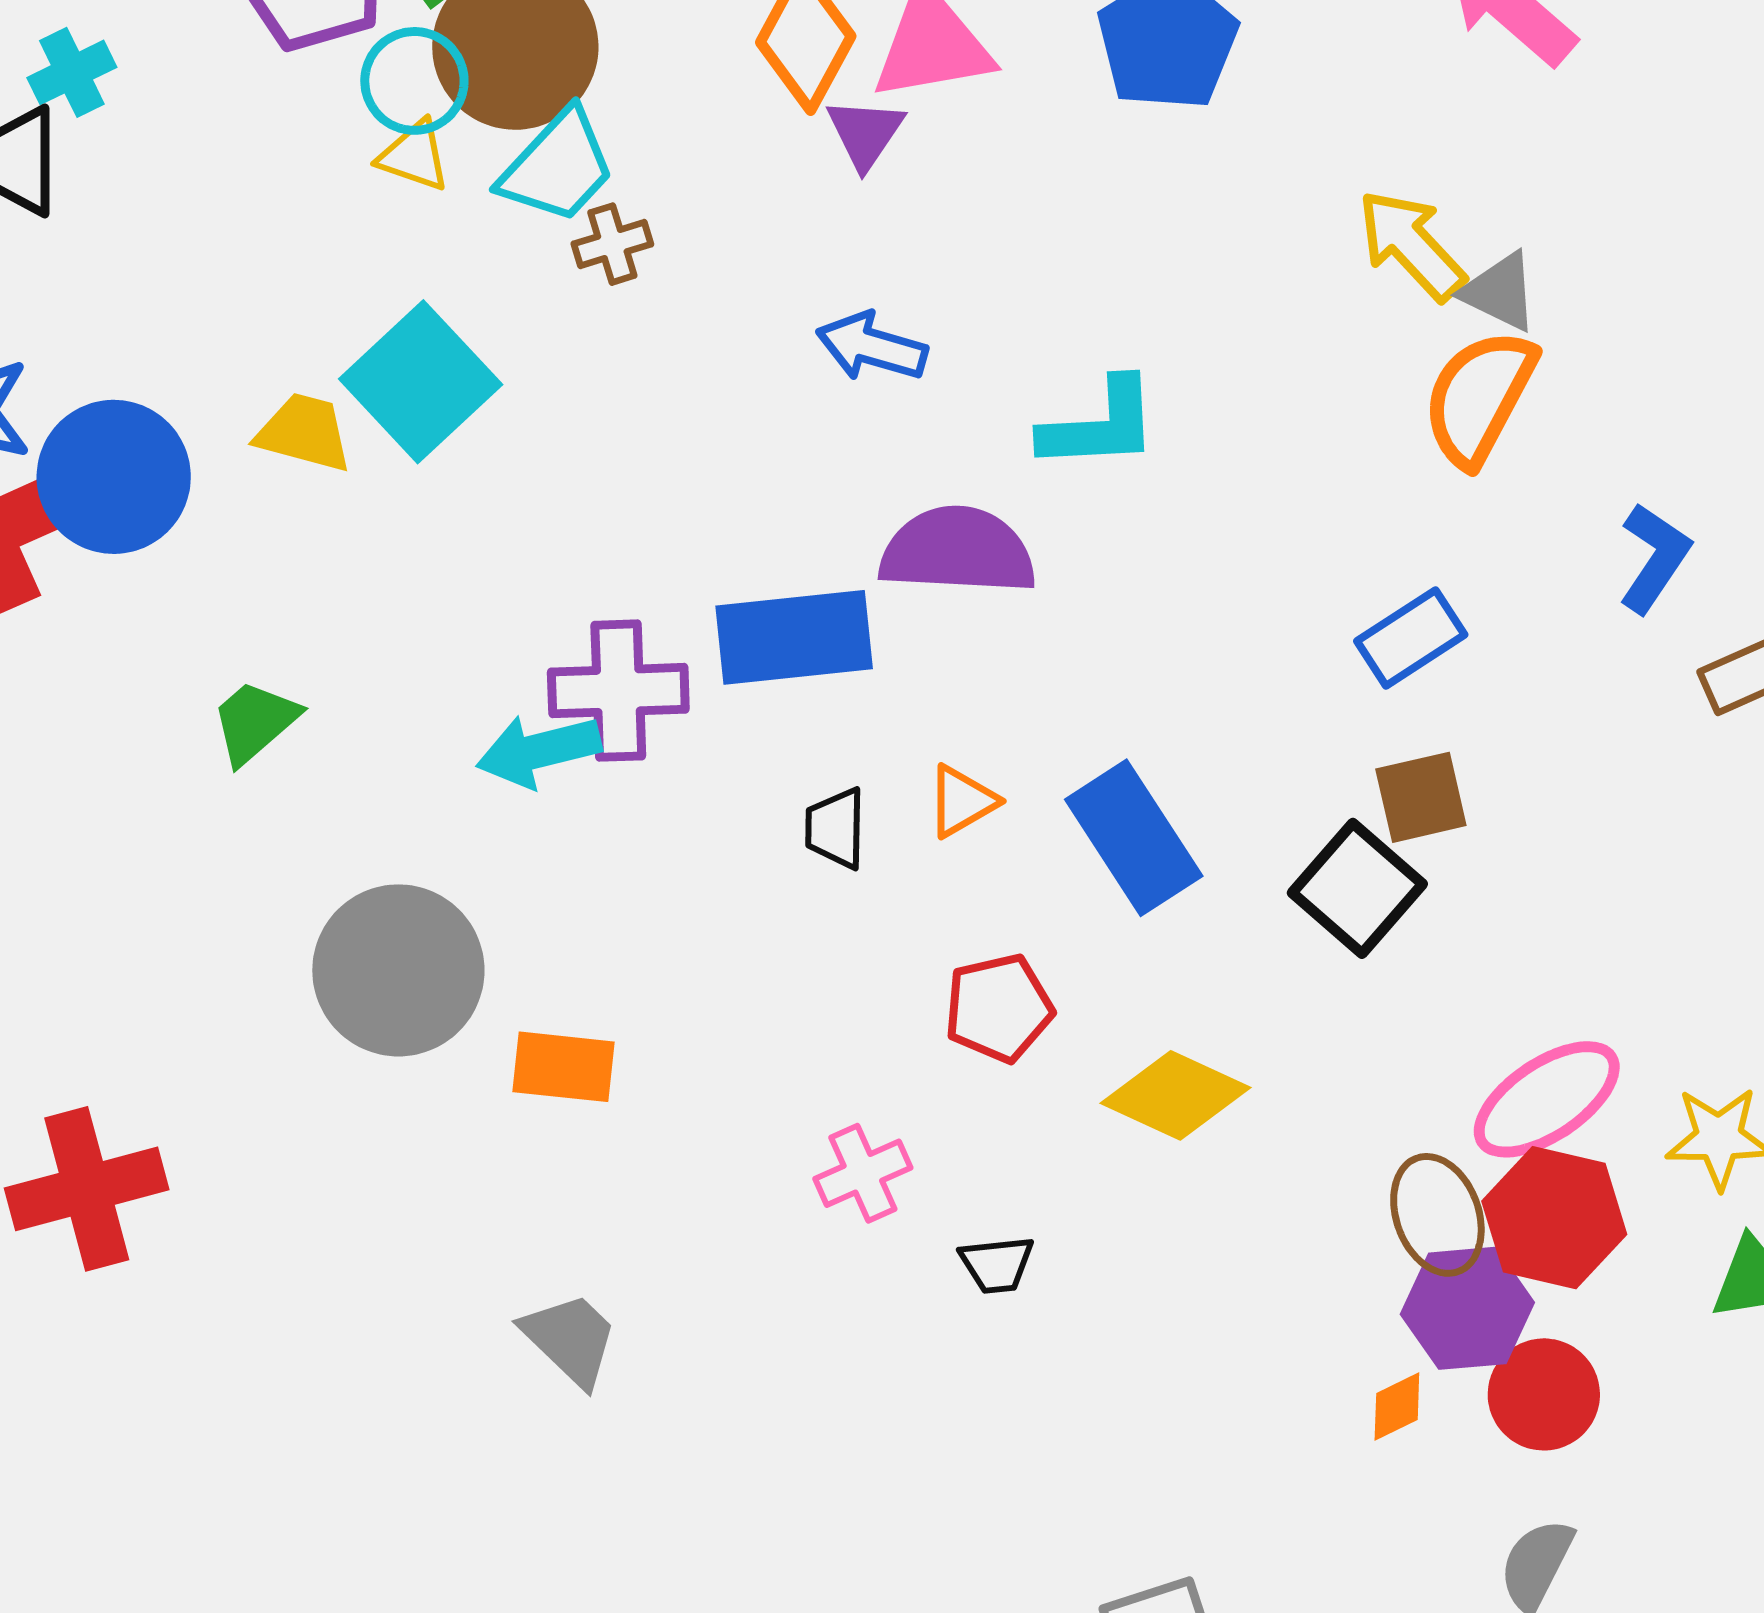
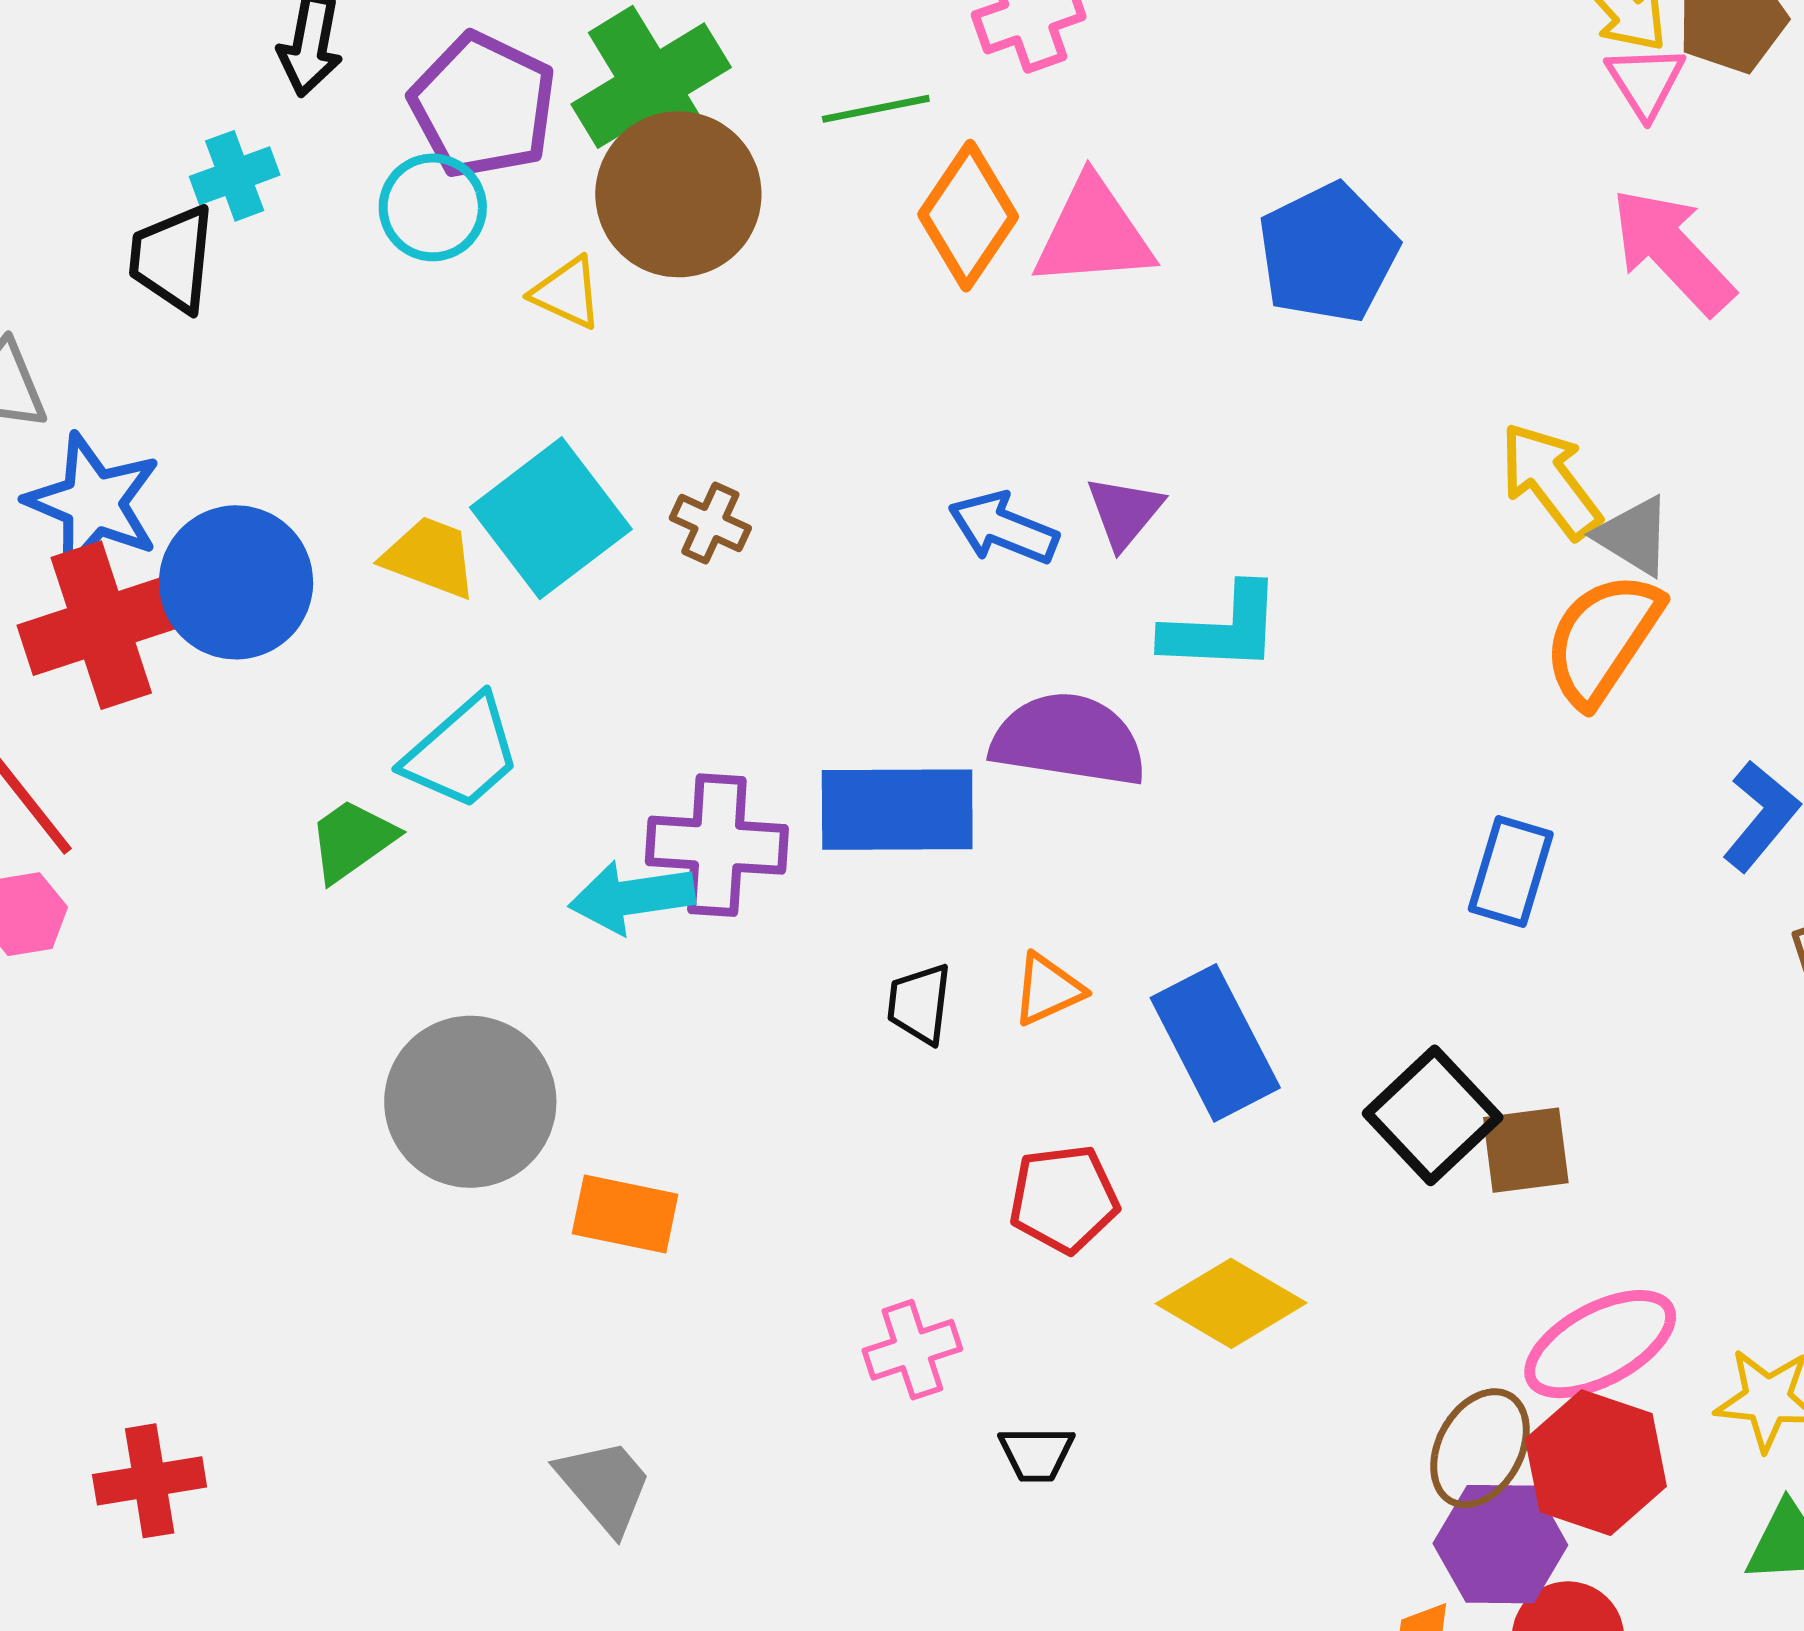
cyan circle: (414, 81) -> (433, 207), moved
purple triangle: (865, 133) -> (1124, 512), moved
cyan trapezoid: (558, 167) -> (462, 753), moved
brown cross: (612, 244) -> (710, 523), moved, turned 36
blue rectangle: (1411, 638) -> (1511, 871), turned -46
brown square: (1421, 797) -> (1526, 1150), moved
red cross: (87, 1189) -> (150, 1481), moved, size x0.7
brown ellipse: (1437, 1215) -> (1480, 1448), turned 43

